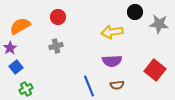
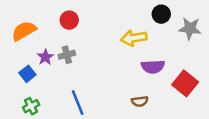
purple star: (10, 48) -> (45, 57), moved
purple semicircle: (112, 61) -> (153, 67), moved
blue square: (16, 67) -> (27, 74), moved
blue line: (89, 86) -> (78, 103), moved

